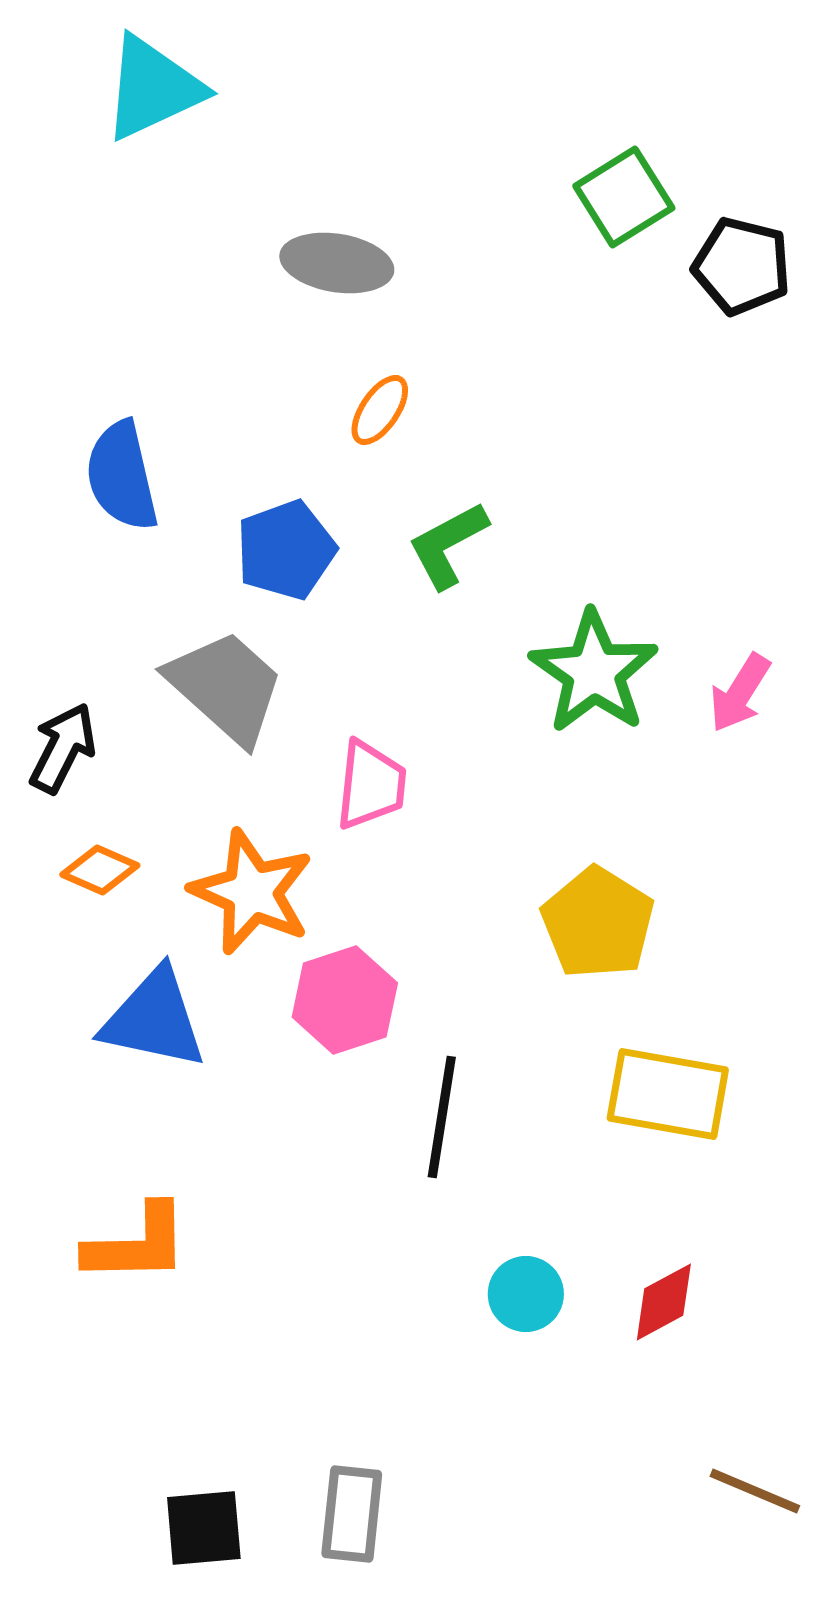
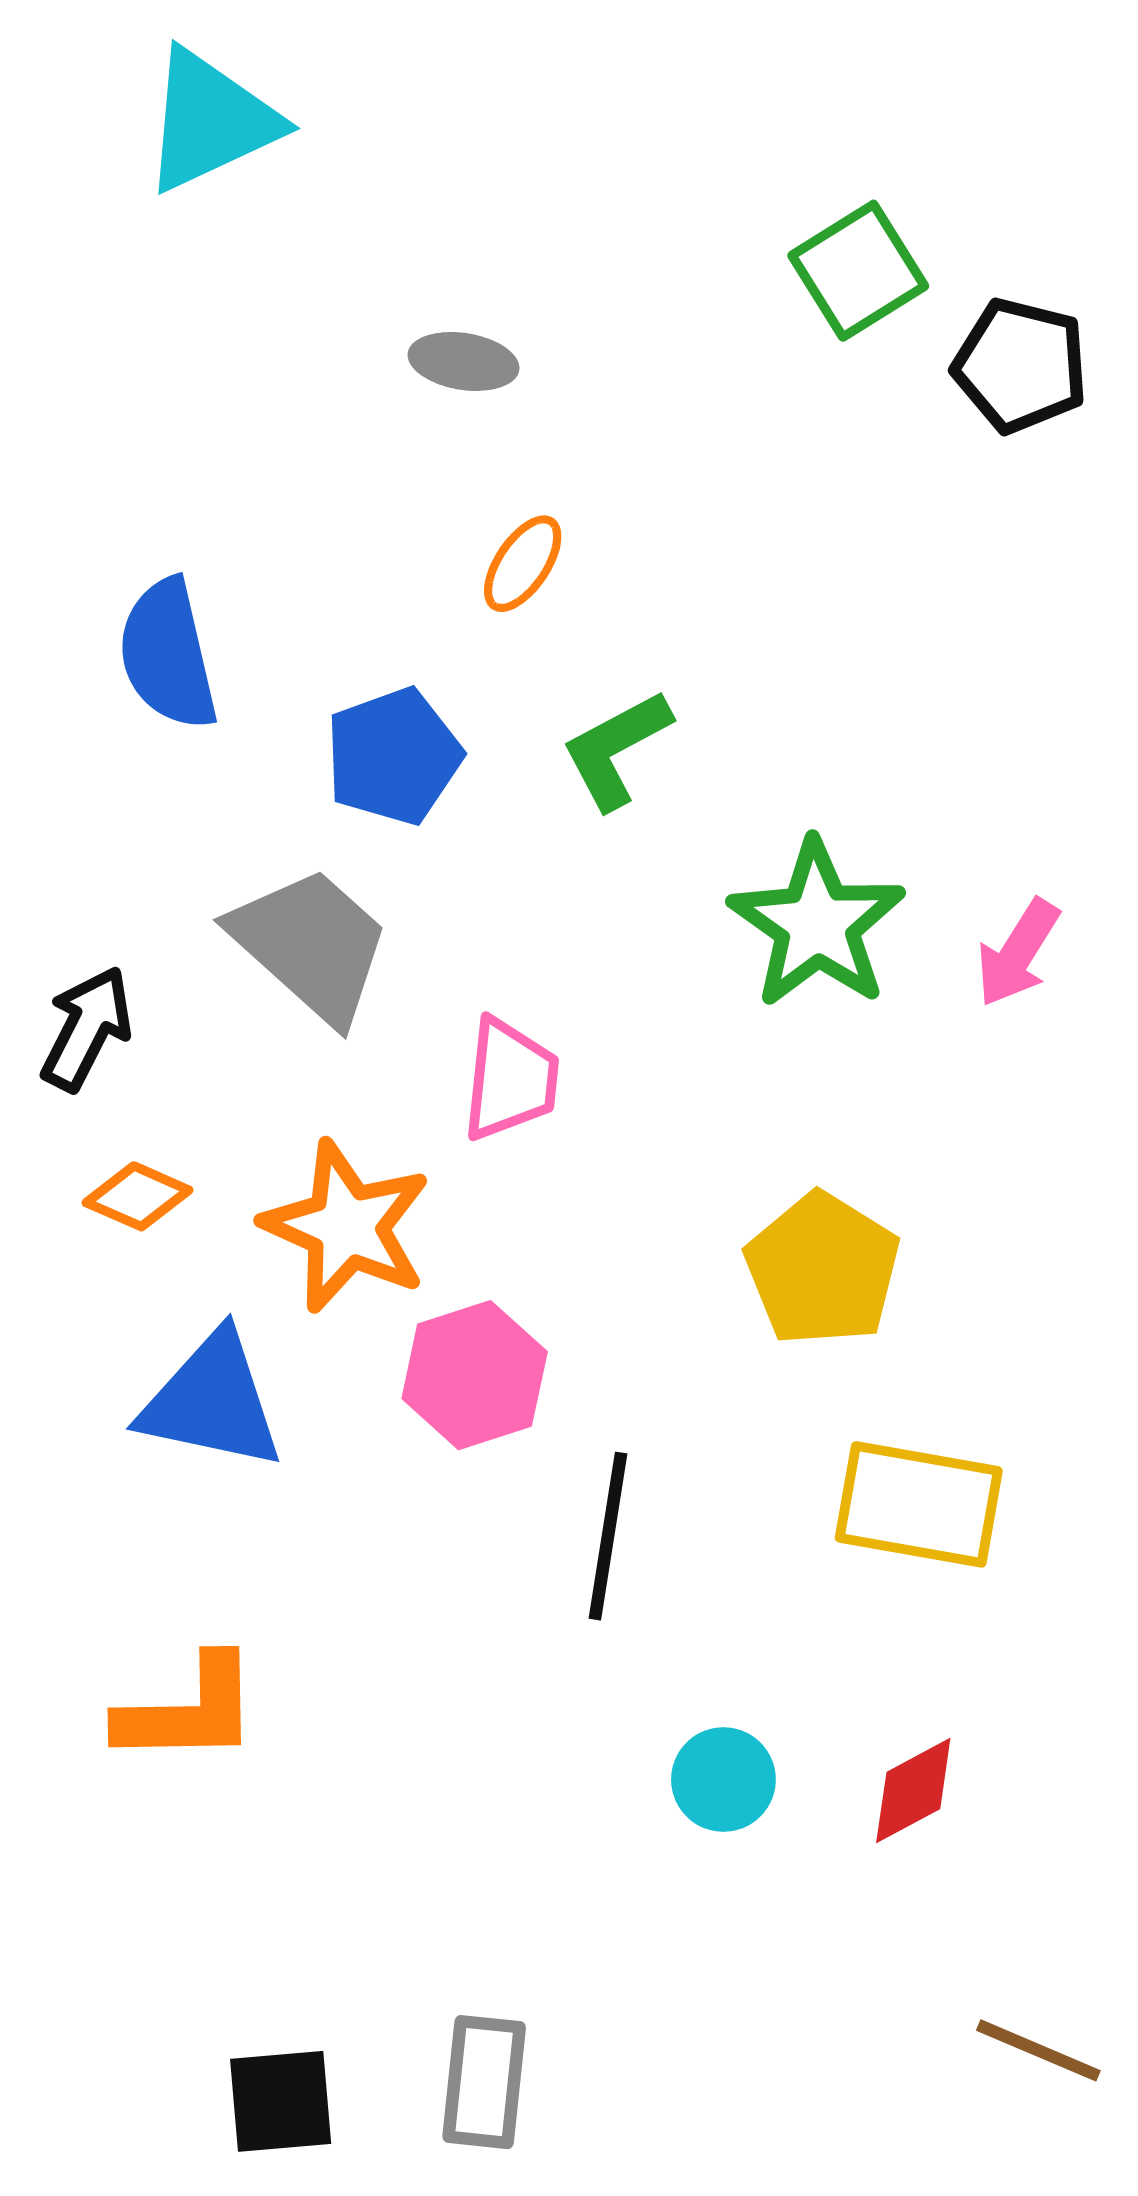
gray ellipse: (337, 263) -> (464, 361), size x0.7

